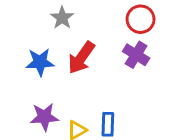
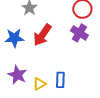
purple star: (44, 117) -> (17, 75), turned 30

